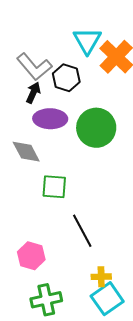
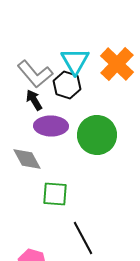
cyan triangle: (87, 41) -> (75, 61), moved
black arrow: (33, 93) -> (34, 100), turned -55

